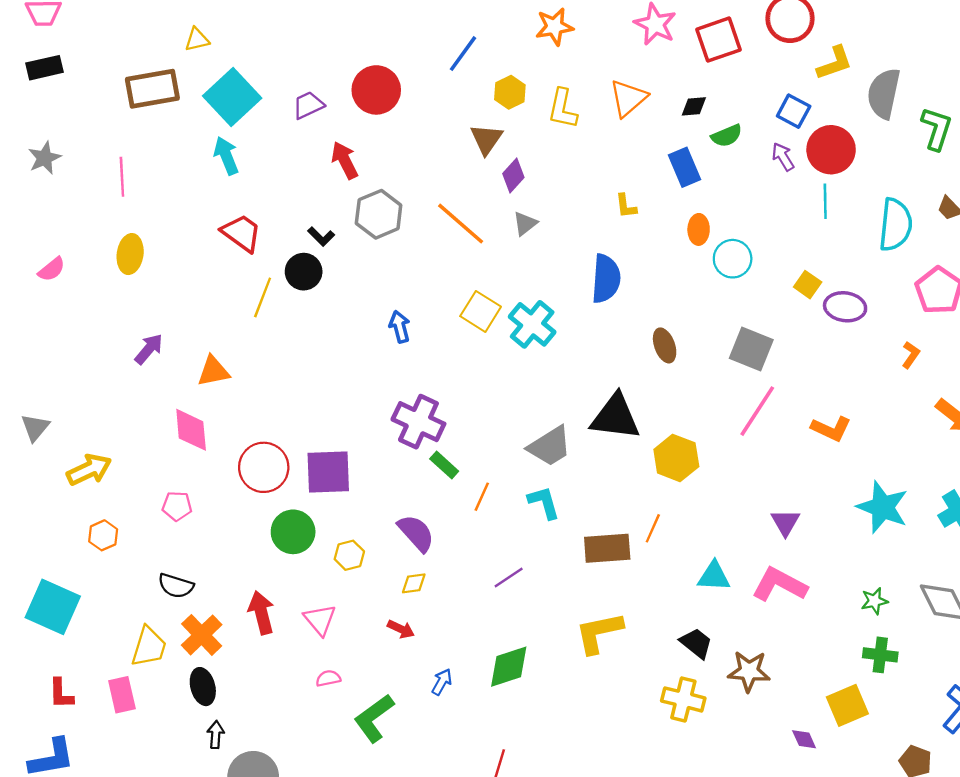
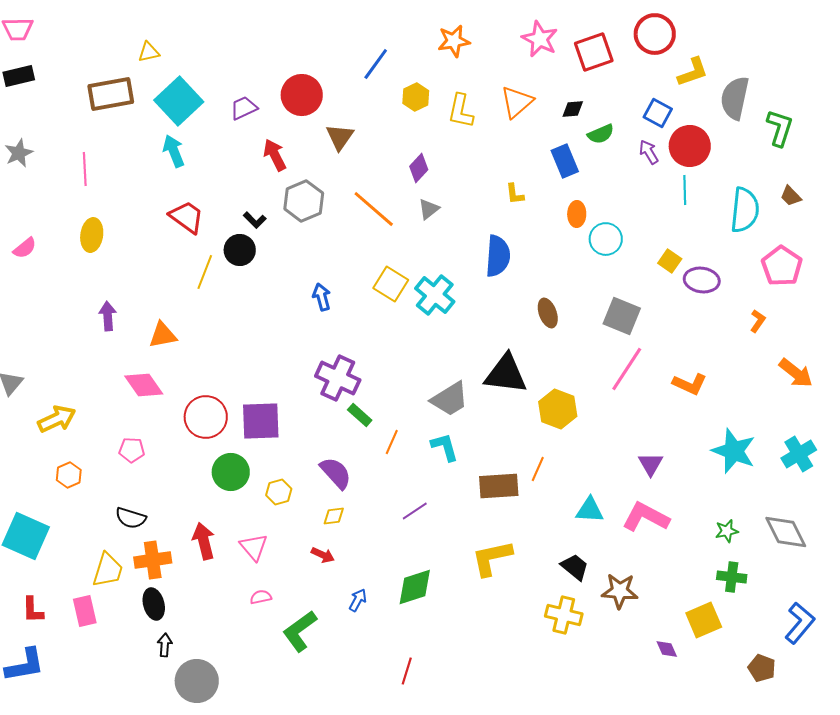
brown triangle: (486, 139) -> (340, 137), moved
purple arrow: (149, 349) -> (108, 316), turned -44
pink diamond: (191, 430) -> (144, 385), turned -30
orange cross: (202, 635) -> (153, 560), turned 36

